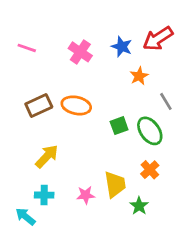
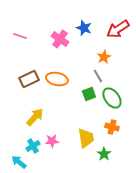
blue star: (122, 47) -> (84, 28), moved
gray line: (166, 101) -> (98, 76), moved
orange cross: (150, 170) -> (112, 127), turned -32
cyan cross: (44, 195) -> (33, 146), turned -32
pink star: (86, 195) -> (52, 141), moved

